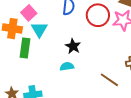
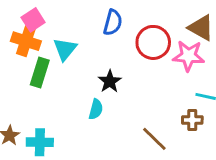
pink square: (29, 13) -> (33, 20), moved
cyan semicircle: (67, 66) -> (96, 109), turned 104

